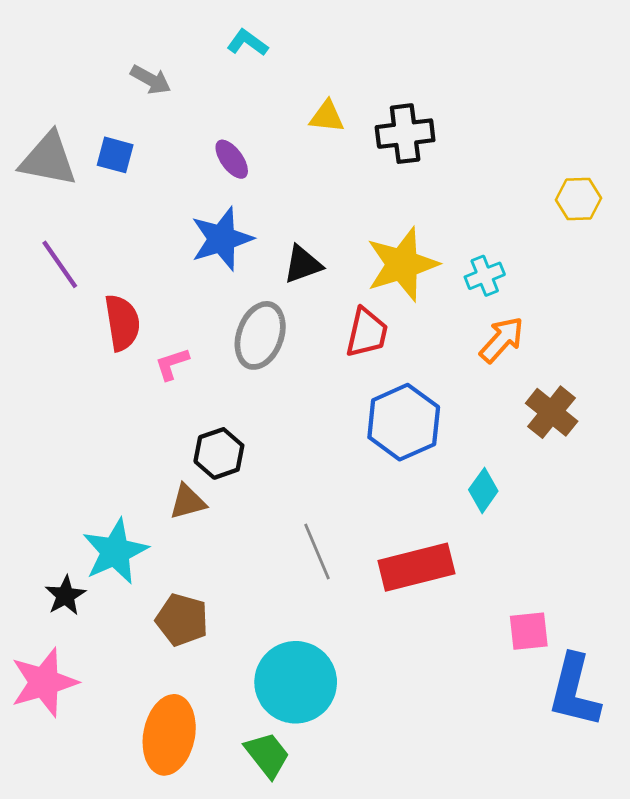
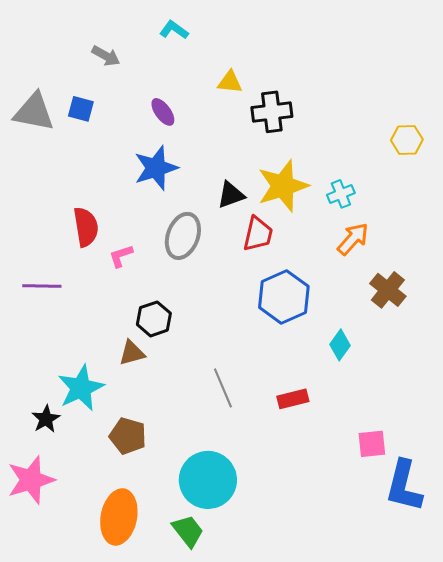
black cross: (405, 134) -> (272, 112), moved
purple line: (60, 264) -> (42, 286), moved, turned -54
black triangle: (303, 264) -> (231, 195), moved
red rectangle: (416, 567) -> (293, 399), size x0.6

